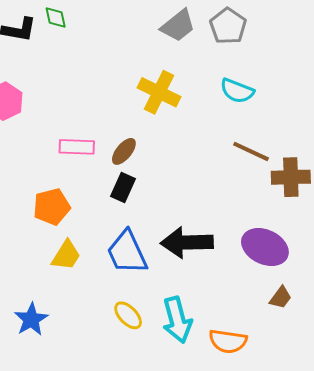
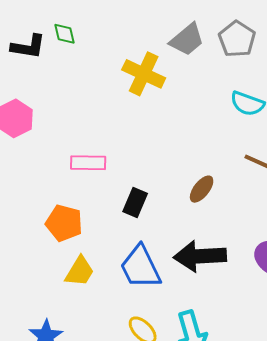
yellow cross: (159, 92) -> (144, 74), moved
brown ellipse: (124, 151) -> (202, 189), moved
orange pentagon: (52, 207) -> (64, 223), turned 30

